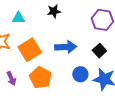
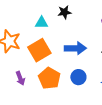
cyan triangle: (18, 18) -> (41, 23), moved
blue circle: (80, 74) -> (78, 77), moved

